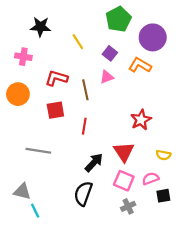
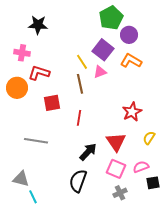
purple circle: (153, 37) -> (129, 35), moved, size x0.7
yellow line: (78, 42) -> (82, 62), moved
purple square: (110, 53) -> (103, 50), size x1.5
red L-shape: (56, 78) -> (39, 73), moved
yellow semicircle: (163, 155) -> (149, 138), moved, turned 112

